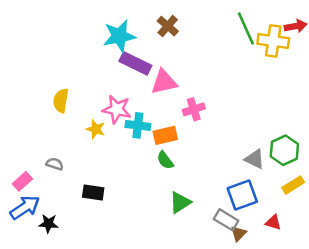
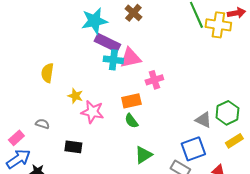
pink star: (117, 109) -> (92, 112), moved
cyan cross: (138, 125) -> (113, 60), moved

